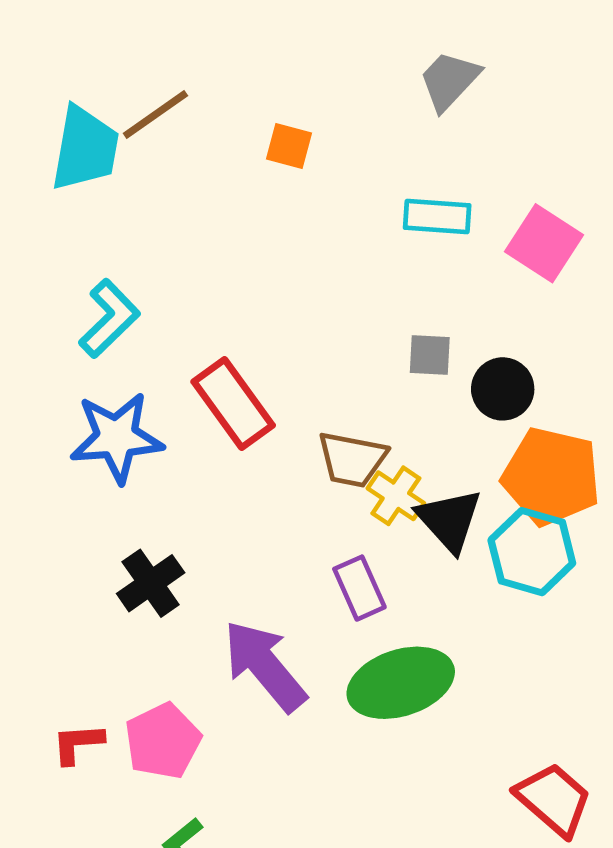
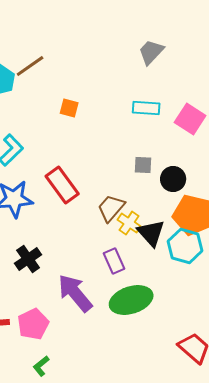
orange square: (289, 146) -> (69, 108), moved
brown trapezoid: (352, 459) -> (111, 208), turned 120

